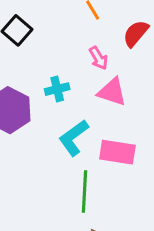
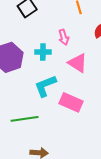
pink arrow: (98, 58) -> (64, 37), moved
green line: (84, 191) -> (25, 119), moved, turned 64

